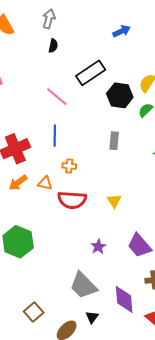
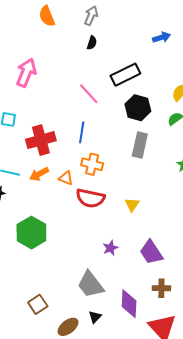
black hexagon: (120, 95) -> (138, 108), moved
gray rectangle: (114, 141) -> (140, 145), size x1.4
orange cross: (69, 166) -> (92, 164), size x1.5

